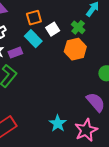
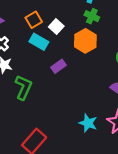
green cross: (78, 27) -> (92, 16), moved
purple rectangle: (15, 53) -> (59, 66), moved

